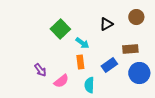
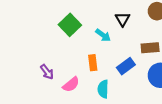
black triangle: (106, 24) -> (123, 19), turned -32
cyan arrow: (82, 43) -> (103, 35), moved

